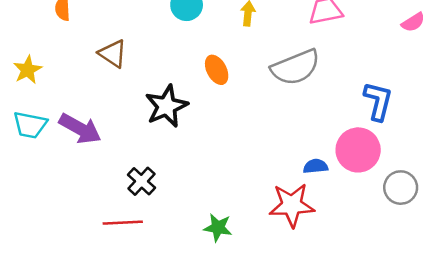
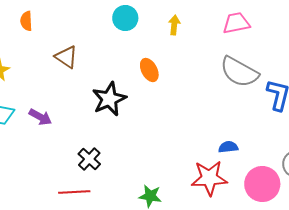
gray semicircle: (295, 67) -> (239, 72), moved, turned 51
purple arrow: (80, 129) -> (40, 117), size x0.7
pink circle: (358, 150) -> (262, 184), moved

